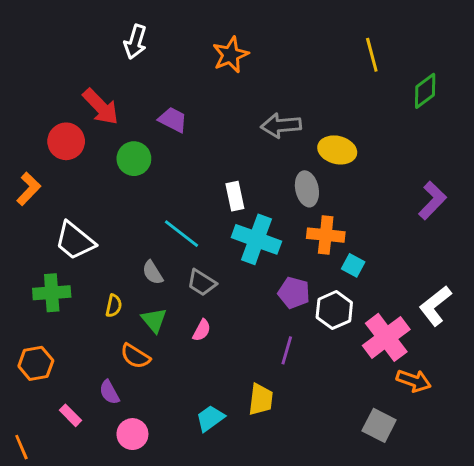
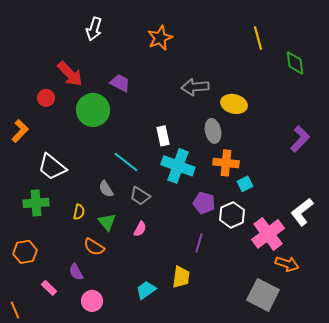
green diamond: (425, 91) -> (295, 63), turned -60
red circle: (66, 141) -> (46, 98), size x0.7
green circle: (134, 159) -> (93, 110), size x1.4
cyan square: (353, 265) -> (245, 184), turned 35
gray square: (379, 425) -> (263, 295), size x1.4

